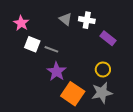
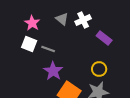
white cross: (87, 20) -> (83, 20), turned -35
pink star: (21, 23) -> (32, 23), moved

